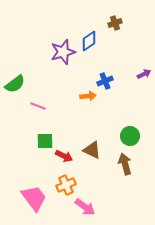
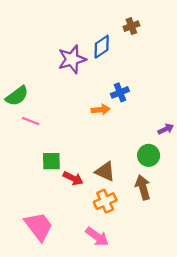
purple arrow: (144, 74) -> (166, 129), moved
pink line: (38, 106) -> (31, 121), moved
orange cross: (66, 185) -> (105, 201), moved

